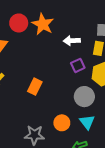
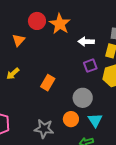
gray circle: (84, 97) -> (83, 98), moved

